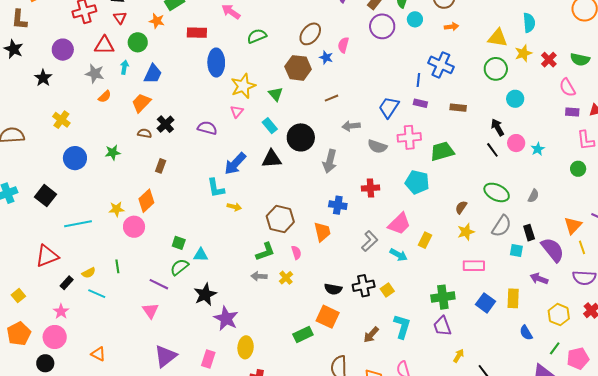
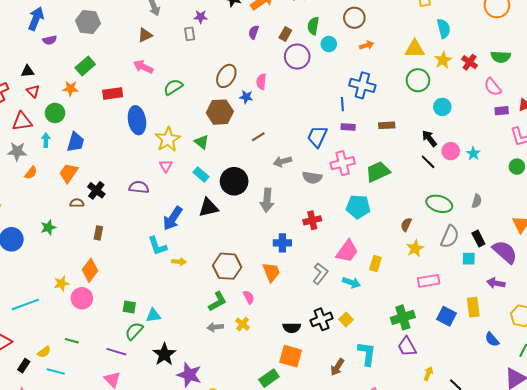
green line: (117, 266) -> (72, 341), turned -56

